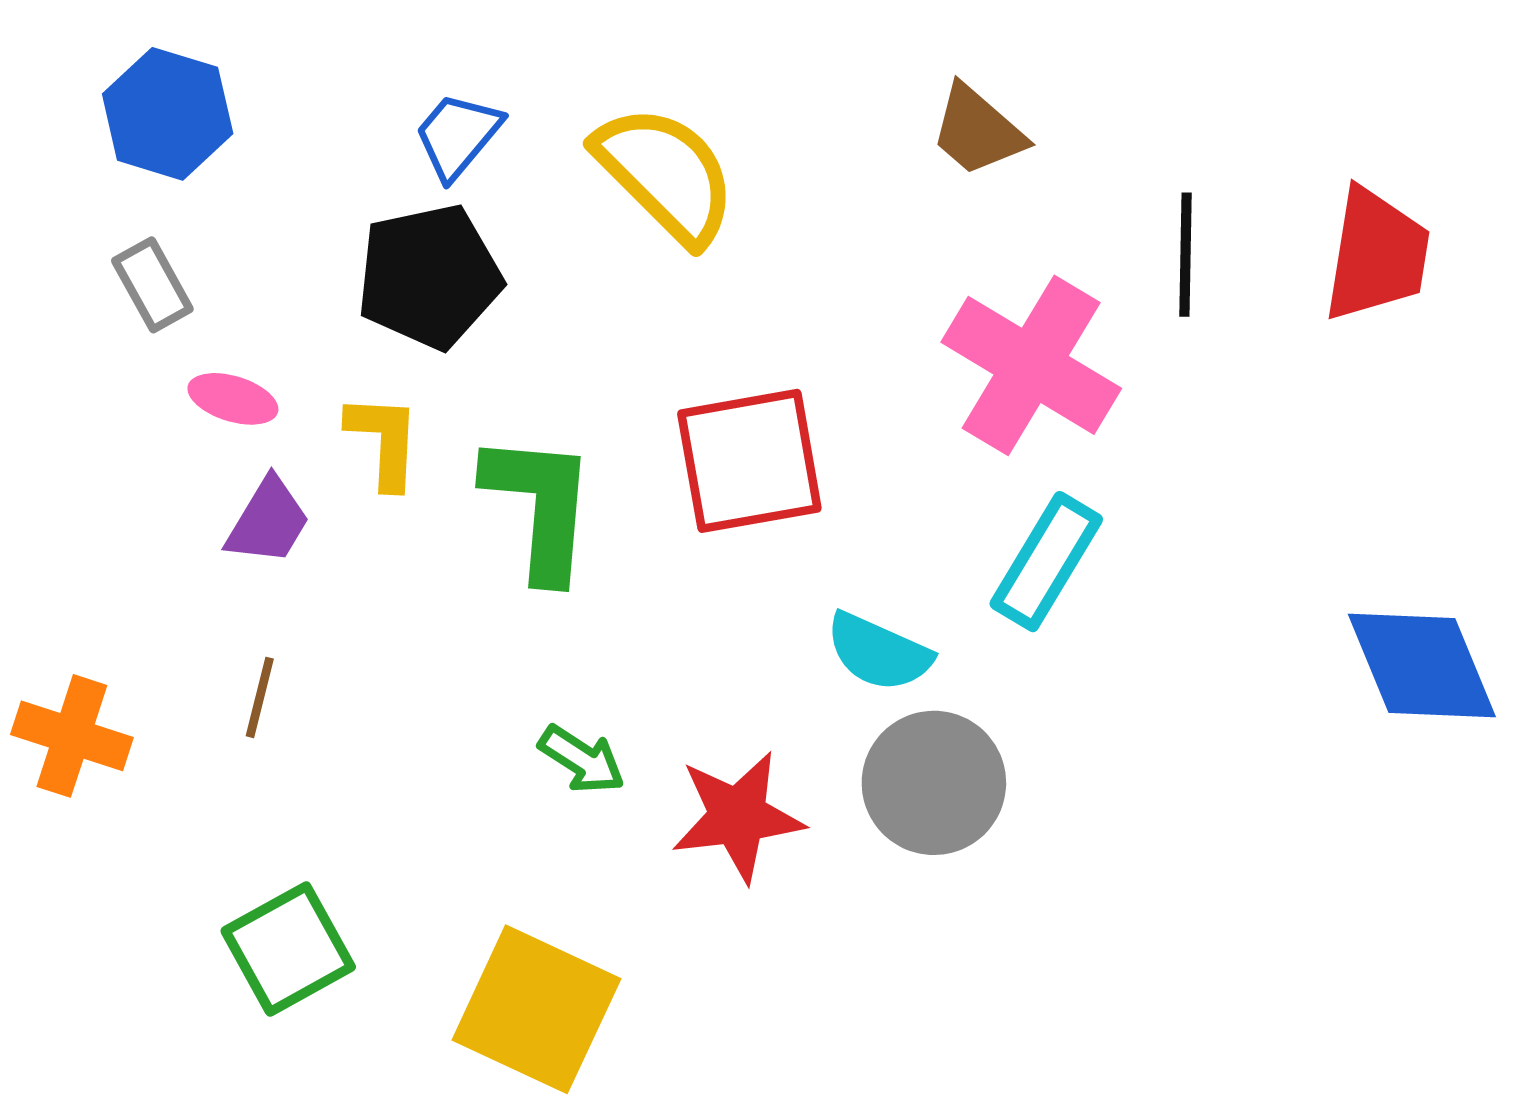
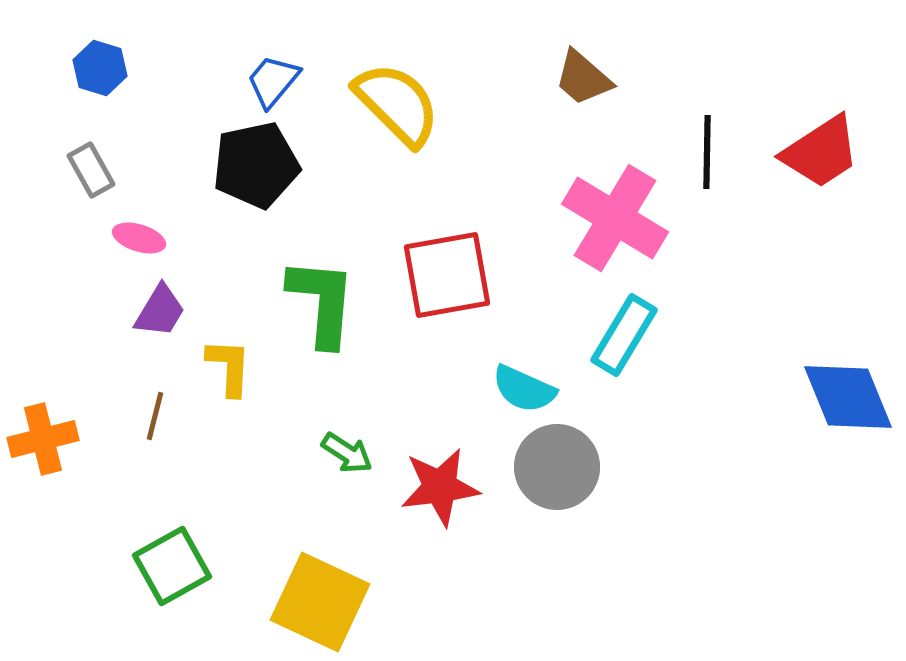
blue hexagon: (168, 114) -> (100, 68), size x0.7
red trapezoid: (1377, 255) -> (821, 152), turned 48
yellow L-shape: (384, 441) -> (229, 367), moved
orange cross: (72, 736) -> (43, 439), turned -32

